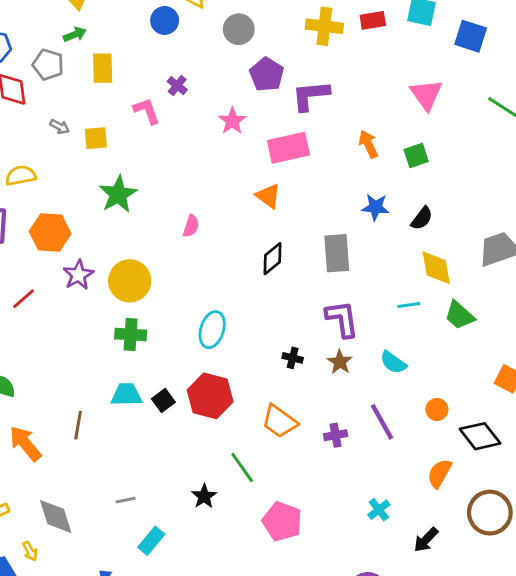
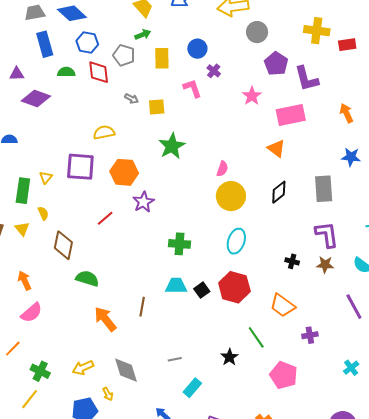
blue circle: (165, 20) -> (197, 49), moved
red rectangle: (373, 20) -> (347, 45), moved
purple L-shape: (310, 95) -> (306, 79), turned -100
yellow circle: (130, 281) -> (231, 196), moved
brown star: (340, 362) -> (325, 265), turned -30
purple cross: (336, 435) -> (310, 335), moved

